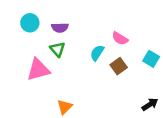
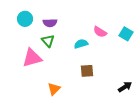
cyan semicircle: (97, 53) -> (81, 44), turned 40
cyan square: (151, 59) -> (126, 34), moved
brown square: (119, 66) -> (87, 71), moved, turned 32

